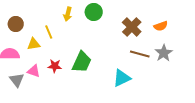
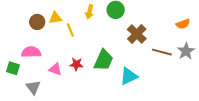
brown cross: (132, 27) -> (137, 34), moved
yellow triangle: (34, 44) -> (55, 18), moved
cyan triangle: (122, 78) -> (129, 76), moved
gray triangle: (17, 80) -> (33, 87), moved

